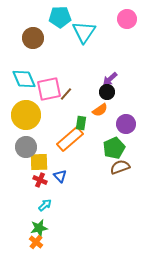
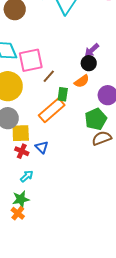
brown line: (66, 94) -> (49, 76), moved

